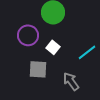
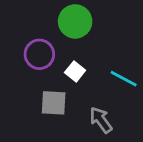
cyan line: (87, 52) -> (124, 79), turned 66

